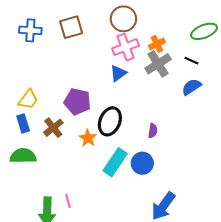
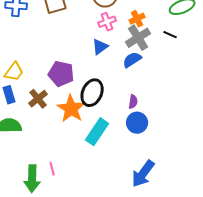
pink cross: (126, 47) -> (107, 22), size x0.7
blue semicircle: (191, 87) -> (132, 60), moved
orange star: (88, 138) -> (71, 109), size x1.6
blue circle: (142, 163) -> (137, 123), moved

